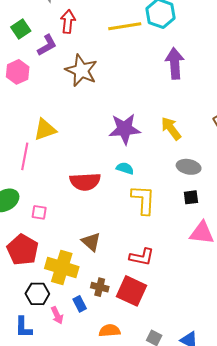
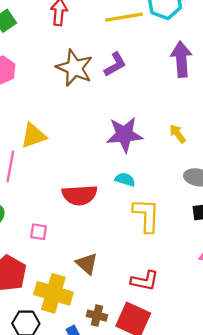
purple L-shape: (47, 45) -> (115, 64), moved
yellow arrow: (171, 128) -> (177, 134), size x0.7
pink square: (39, 212) -> (39, 232), moved

